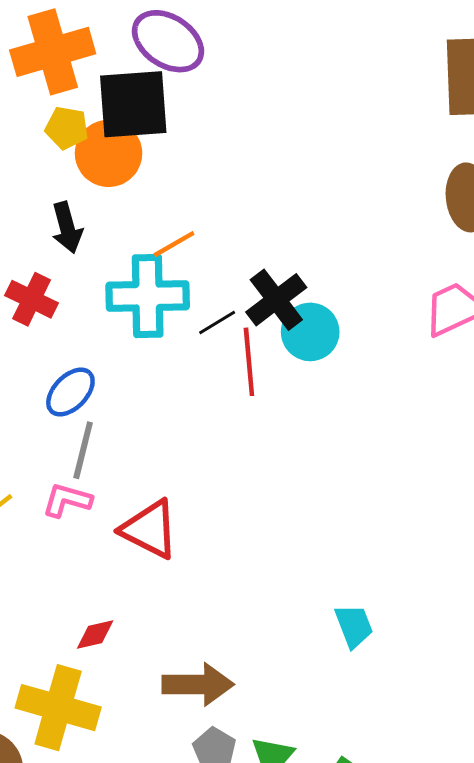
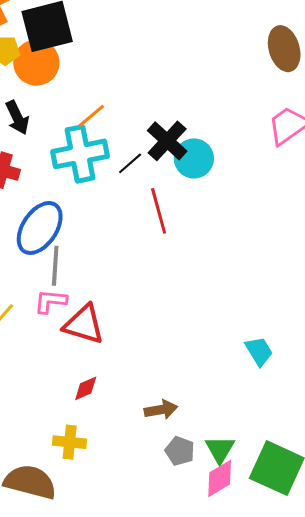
red line: (249, 362) -> (159, 211), moved
blue ellipse: (70, 392) -> (40, 228), size x1.5
red triangle: (150, 529) -> (84, 324), moved
brown arrow: (198, 684) -> (161, 410), size x0.7
yellow cross: (58, 708) -> (70, 442), size x0.6

